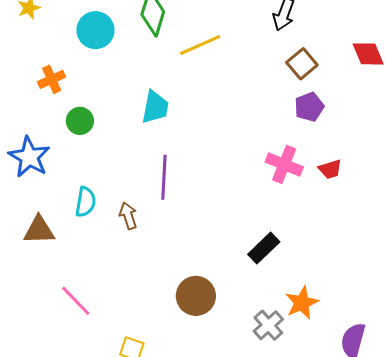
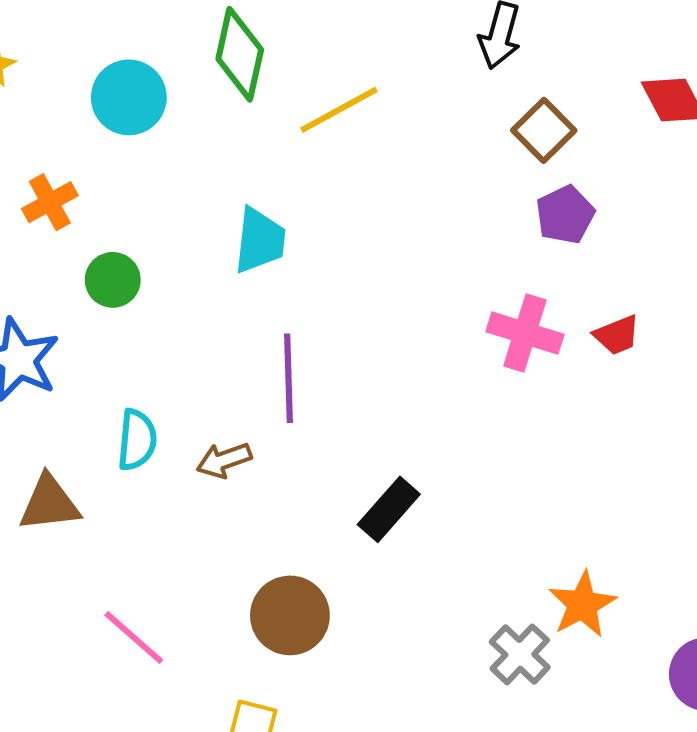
brown arrow: (128, 216) -> (224, 460), turned -88
black rectangle: (264, 248) -> (389, 509), moved
brown circle: (196, 296) -> (290, 615), moved

